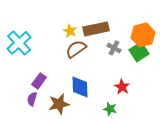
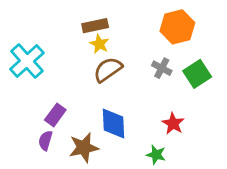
brown rectangle: (96, 29) -> (95, 26), moved, size x0.7
orange hexagon: (143, 35) -> (177, 27), moved

